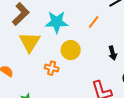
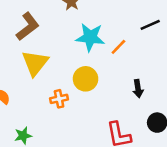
cyan star: (57, 22) -> (90, 37), moved
orange cross: (52, 68) -> (59, 99), turned -32

